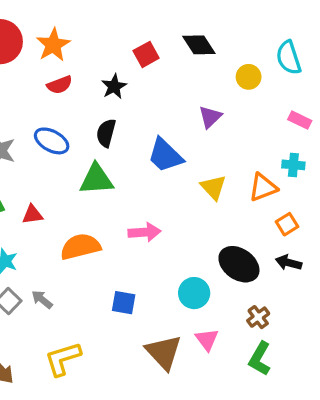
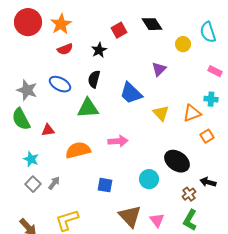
black arrow: (289, 263) -> (208, 182), moved
gray arrow: (42, 299) -> (54, 183), turned 88
pink triangle: (207, 339) -> (157, 220), moved

